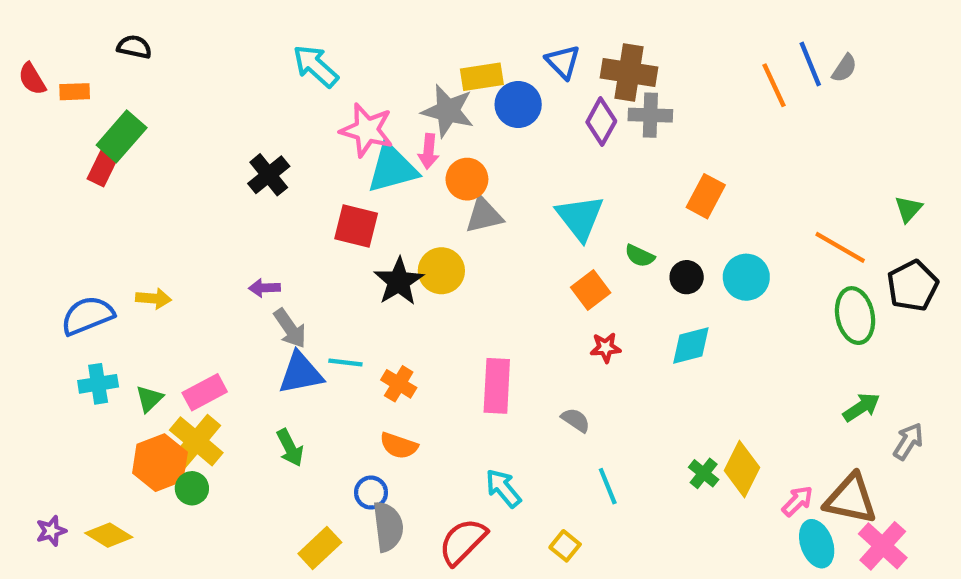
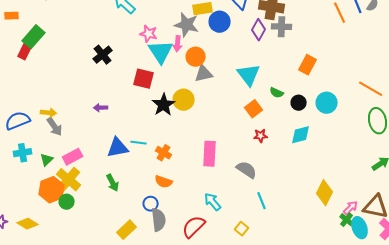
pink star: (367, 130) -> (149, 34), size x0.7
cyan triangle: (392, 168) -> (161, 52), turned -48
gray arrow: (290, 328) -> (55, 127), moved
gray semicircle: (576, 420) -> (247, 170), size x1.5
green cross: (704, 473) -> (347, 220), moved

